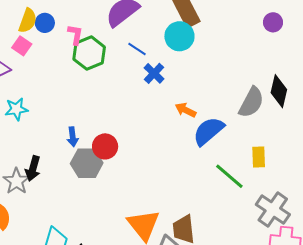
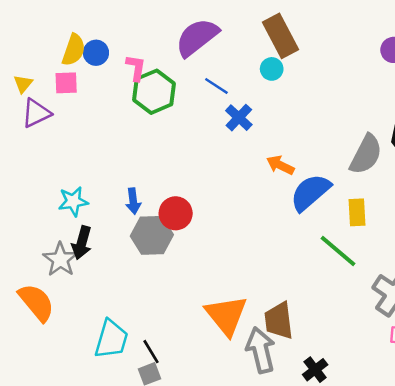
cyan circle: (179, 36) -> (272, 69), size x0.6
pink square: (22, 46) -> (66, 83), turned -36
cyan star: (16, 109) -> (73, 201), moved
yellow rectangle: (259, 157) -> (357, 212), moved

